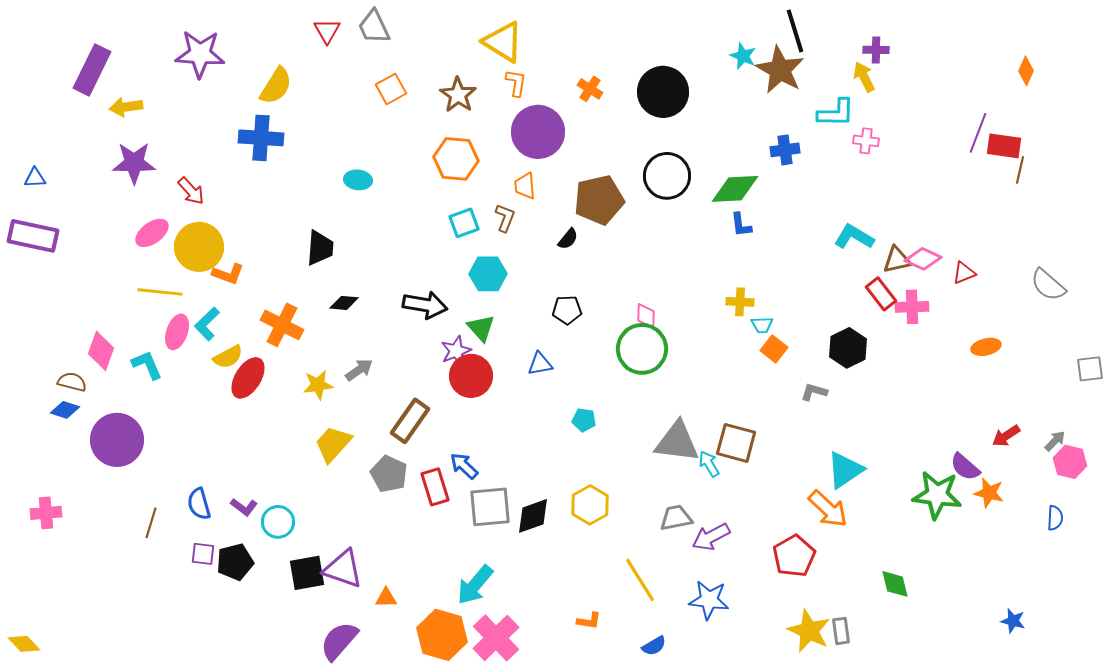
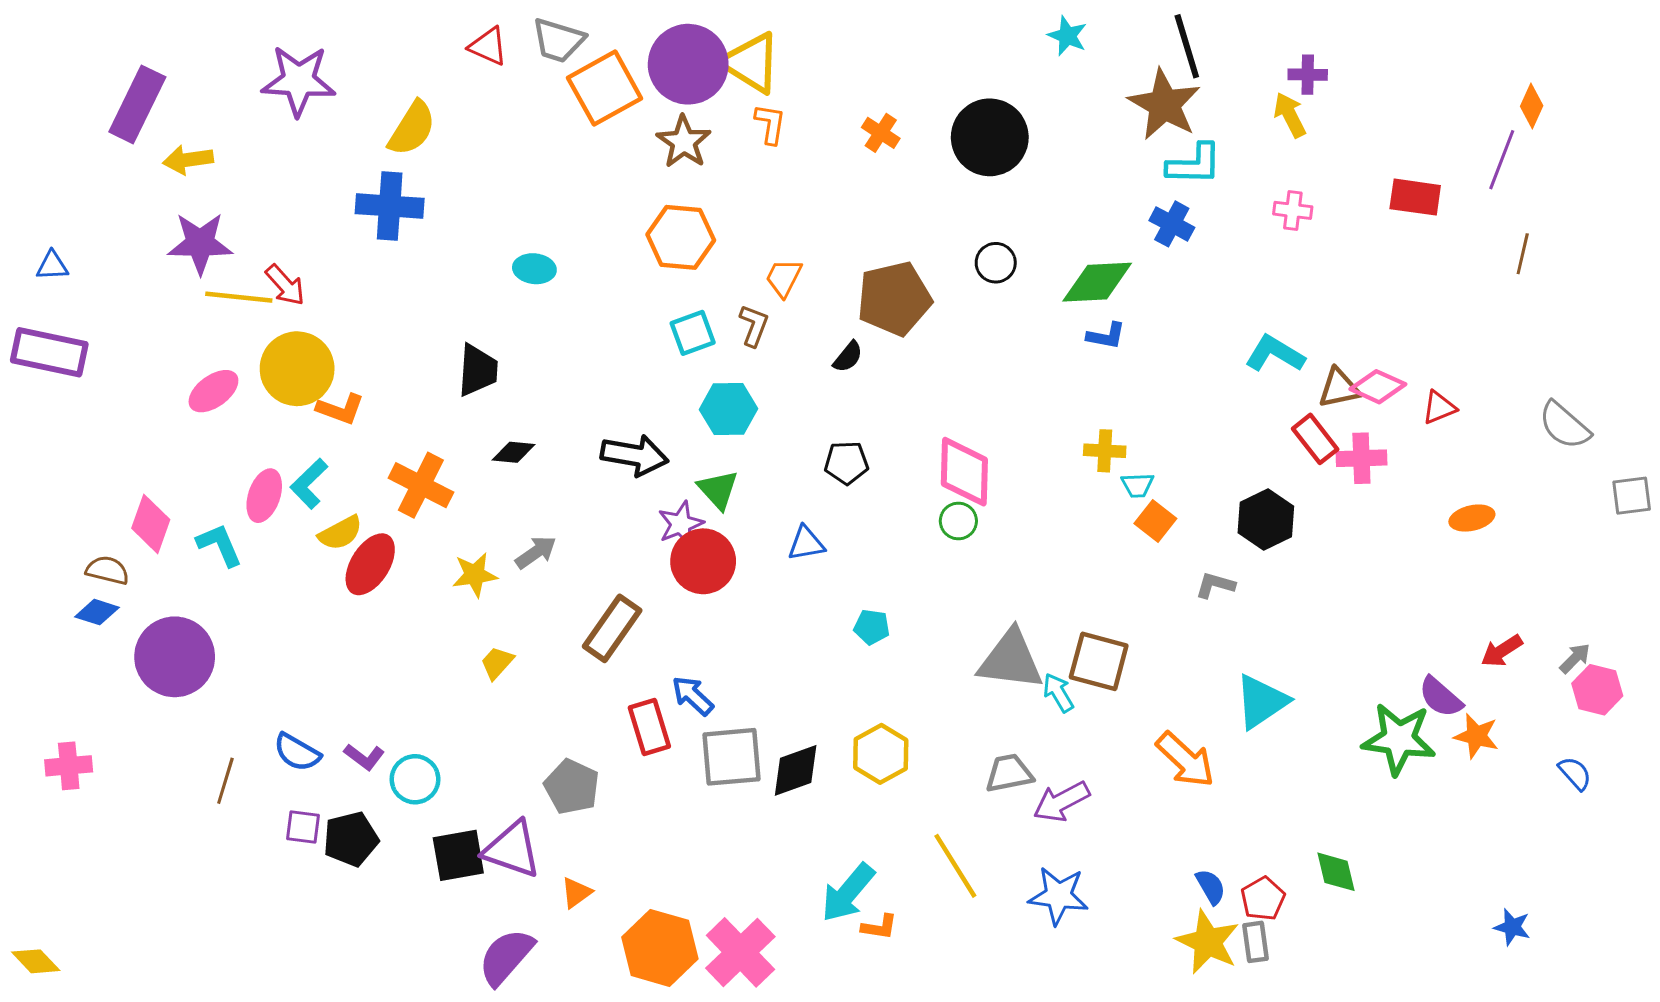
gray trapezoid: (374, 27) -> (558, 40), turned -48
red triangle: (327, 31) -> (488, 46), turned -36
cyan star: (743, 56) -> (1067, 36), moved
orange square: (391, 89) -> (605, 88), moved, size x1.6
cyan L-shape: (836, 113) -> (1194, 164), moved
purple circle: (538, 132) -> (688, 64), moved
purple line: (978, 133) -> (1502, 160), moved
red rectangle: (1004, 146) -> (1415, 197), moved
blue cross: (785, 150) -> (1172, 224), turned 36
black circle: (667, 176) -> (996, 263), size x0.6
orange trapezoid: (525, 186) -> (784, 278), turned 32
blue L-shape: (741, 225) -> (1106, 336), turned -72
pink ellipse: (152, 233) -> (213, 391), moved
yellow line: (160, 292) -> (239, 297), moved
pink diamond: (646, 316) -> (964, 472), size x1.8
green circle: (642, 349) -> (958, 521), size x0.5
gray square: (1090, 369) -> (1632, 496), moved
yellow trapezoid: (333, 444) -> (497, 663), size x0.6
gray pentagon: (389, 474) -> (572, 787), moved
blue semicircle: (199, 504) -> (297, 752), turned -44
orange arrow: (828, 509) -> (1185, 760), moved
blue semicircle: (1055, 518) -> (1575, 773), turned -45
red pentagon: (794, 556) -> (1263, 899), moved, size x0.7
cyan arrow: (475, 585) -> (848, 893), moved
orange triangle: (386, 598) -> (576, 893), turned -35
blue semicircle: (654, 646) -> (1211, 887), moved, turned -90

